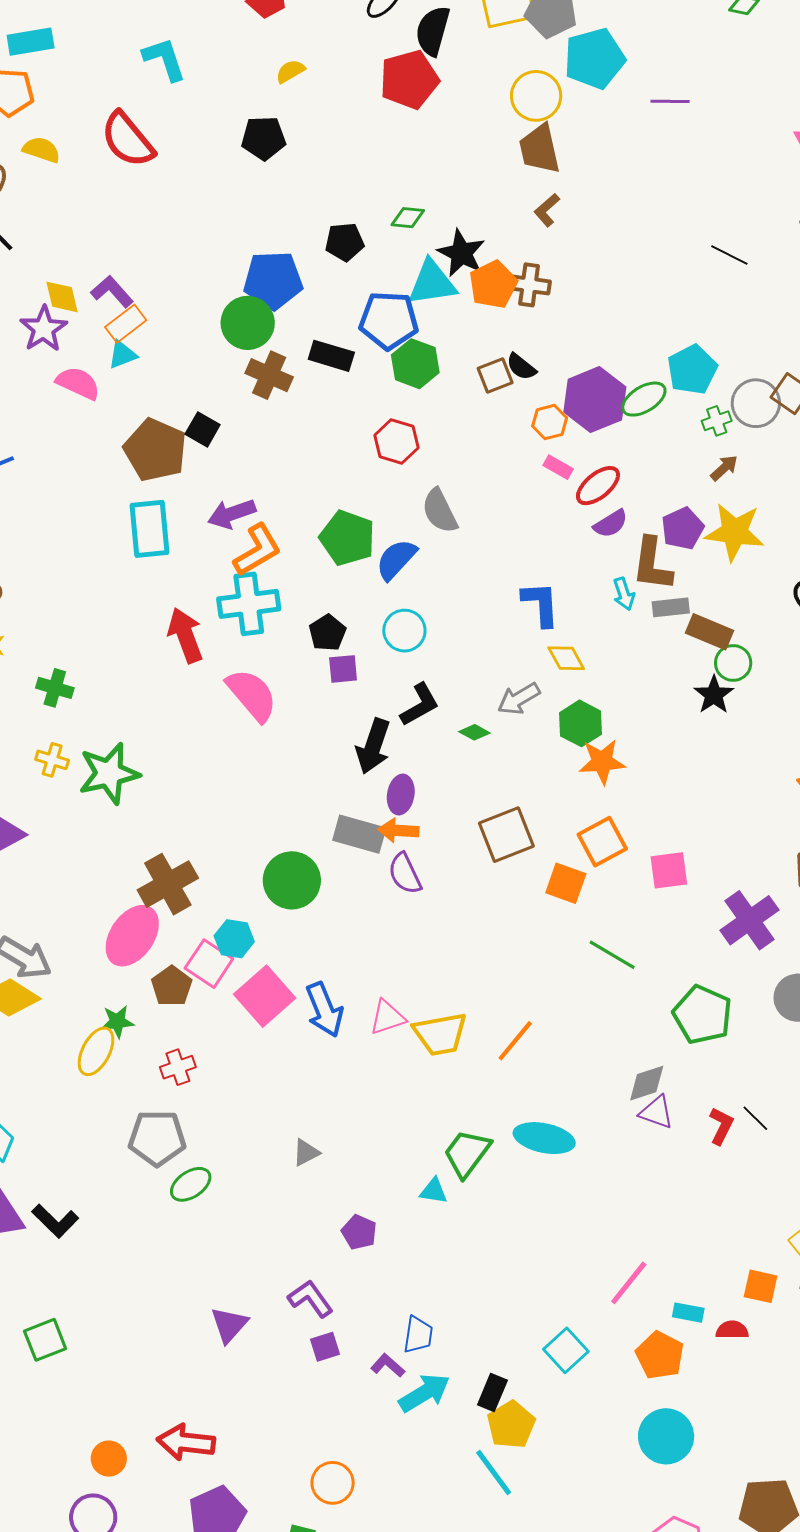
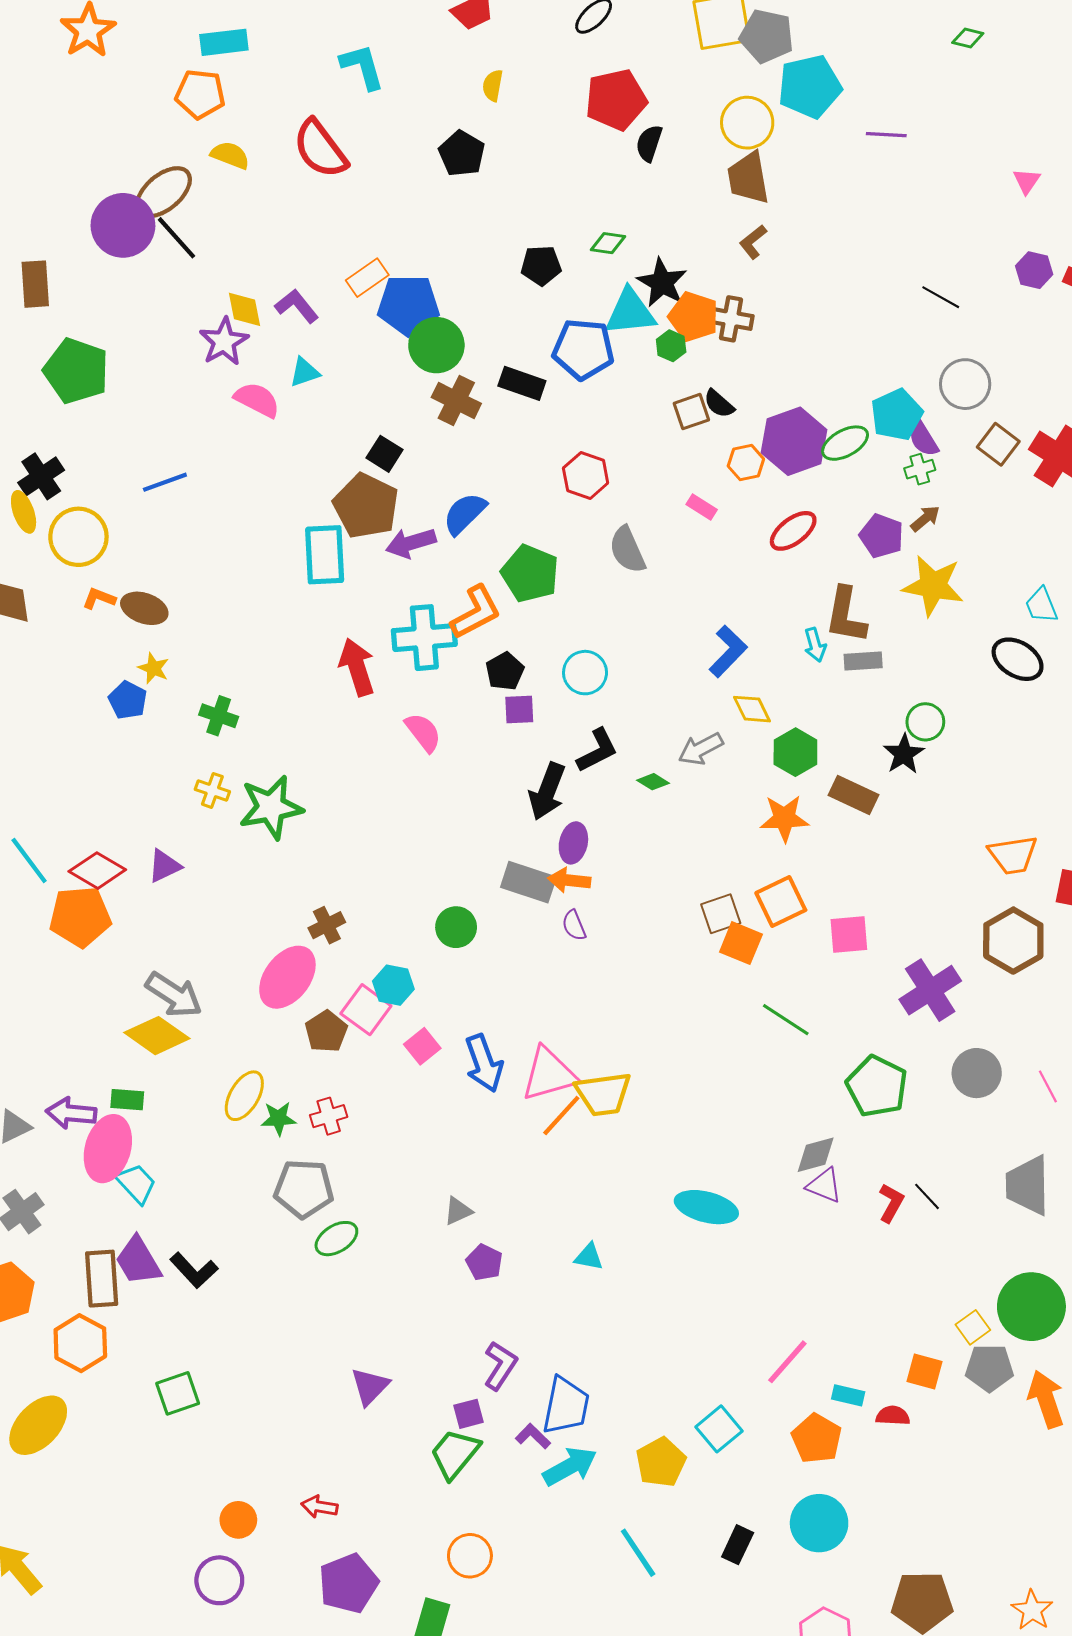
black semicircle: (433, 31) -> (649, 143), moved, size x0.7
yellow semicircle: (290, 71) -> (493, 85), turned -52
black pentagon: (264, 138) -> (462, 154), turned 30
blue pentagon: (273, 280) -> (408, 305), moved
orange pentagon: (493, 284) -> (694, 317), turned -30
orange rectangle: (126, 324) -> (367, 278), moved
green hexagon: (415, 364) -> (671, 346), moved, size x0.6
gray circle: (756, 403) -> (965, 384), moved
brown pentagon: (155, 450) -> (366, 506), moved
pink rectangle: (558, 467) -> (702, 507), moved
purple semicircle: (611, 524) -> (923, 439), moved, turned 87
purple pentagon: (683, 528) -> (882, 536), moved, turned -30
orange L-shape: (257, 550) -> (476, 612), moved
blue semicircle: (396, 559) -> (465, 514), moved
blue L-shape: (541, 604) -> (728, 651), turned 45
brown rectangle: (709, 632) -> (854, 795), moved
pink semicircle: (252, 695) -> (423, 732), size x0.7
green hexagon: (580, 723) -> (795, 752), moved
brown square: (506, 835) -> (721, 914), moved, size x0.7
purple semicircle: (405, 874) -> (574, 925), size x0.7
green circle: (292, 880) -> (456, 927), size x0.7
brown cross: (168, 884) -> (327, 925), size x0.6
pink square: (265, 996) -> (422, 1046), size x0.6
pink triangle: (387, 1017) -> (549, 1074), size x1.5
green star: (117, 1022) -> (279, 1118), moved
orange line: (515, 1041) -> (561, 1116), moved
green trapezoid: (467, 1153) -> (455, 1454), moved
purple pentagon: (359, 1232) -> (484, 1262), moved
purple L-shape: (310, 1299) -> (500, 1366), moved, turned 66
blue trapezoid: (418, 1335) -> (566, 1406), size x1.5
black rectangle: (492, 1393) -> (738, 1545), moved
yellow pentagon: (511, 1425) -> (661, 1462), moved
red arrow: (186, 1442) -> (319, 1507), size x0.6

